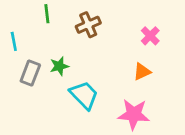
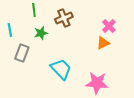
green star: (59, 66) -> (41, 33), moved
orange triangle: (142, 72) -> (103, 43), moved

